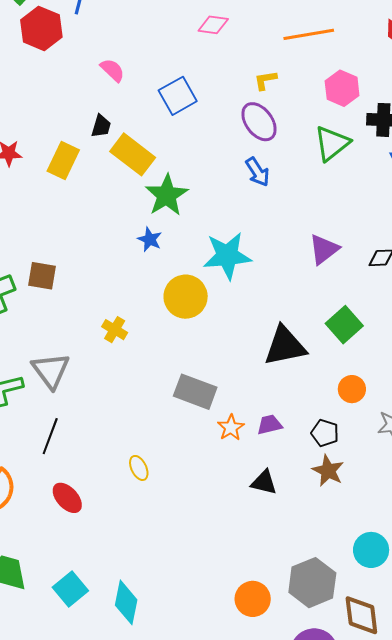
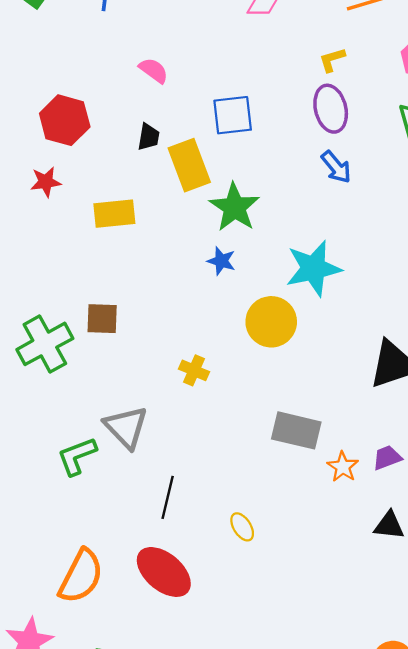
red hexagon: (41, 28) -> (65, 120), moved
blue square: (178, 96) -> (233, 115), moved, turned 30
purple ellipse: (259, 122) -> (331, 109), turned 30
yellow rectangle: (133, 154) -> (189, 165), turned 39
yellow rectangle: (63, 160) -> (114, 214), moved, turned 66
black line: (50, 436) -> (168, 497), moved
red ellipse: (67, 498) -> (164, 572), size x1.5

